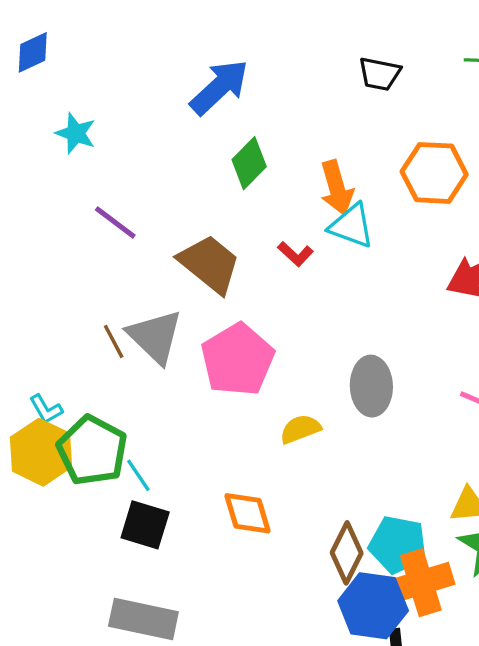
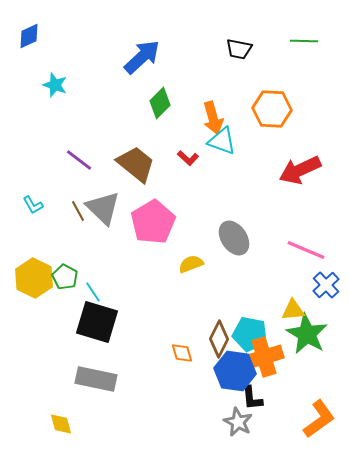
purple line: (115, 223) -> (79, 160), moved
gray ellipse: (371, 386) -> (234, 238), turned -32
cyan L-shape: (46, 409) -> (33, 205), moved
green pentagon: (92, 450) -> (65, 277), size x0.6
orange diamond: (247, 513) -> (182, 353), moved, size x0.7
black square: (145, 525) -> (97, 322), size x1.4

